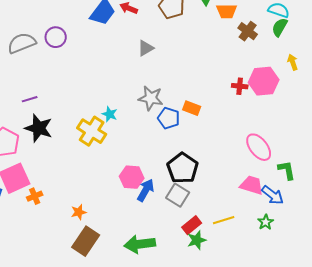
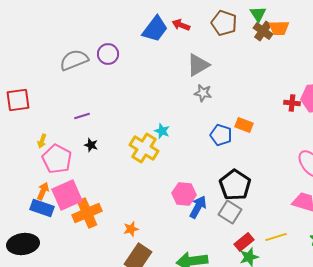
brown cross: (248, 31) -> (263, 31), moved
gray triangle: (146, 48) -> (198, 65), size x1.4
gray star: (151, 98) -> (203, 93), moved, size x0.7
black star: (39, 128) -> (91, 145), size x0.5
orange cross: (35, 196) -> (87, 213), size x1.8

